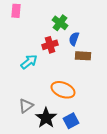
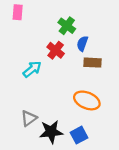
red cross: (50, 45) -> (56, 50), turned -35
orange ellipse: (63, 90) -> (87, 100), moved
black star: (46, 118) -> (51, 132), turned 30

